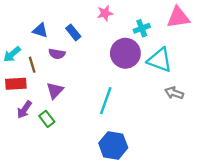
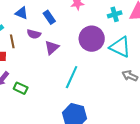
cyan cross: (142, 28) -> (115, 14), moved
purple triangle: (55, 90) -> (52, 48), moved
green rectangle: (47, 119) -> (21, 88), turned -32

